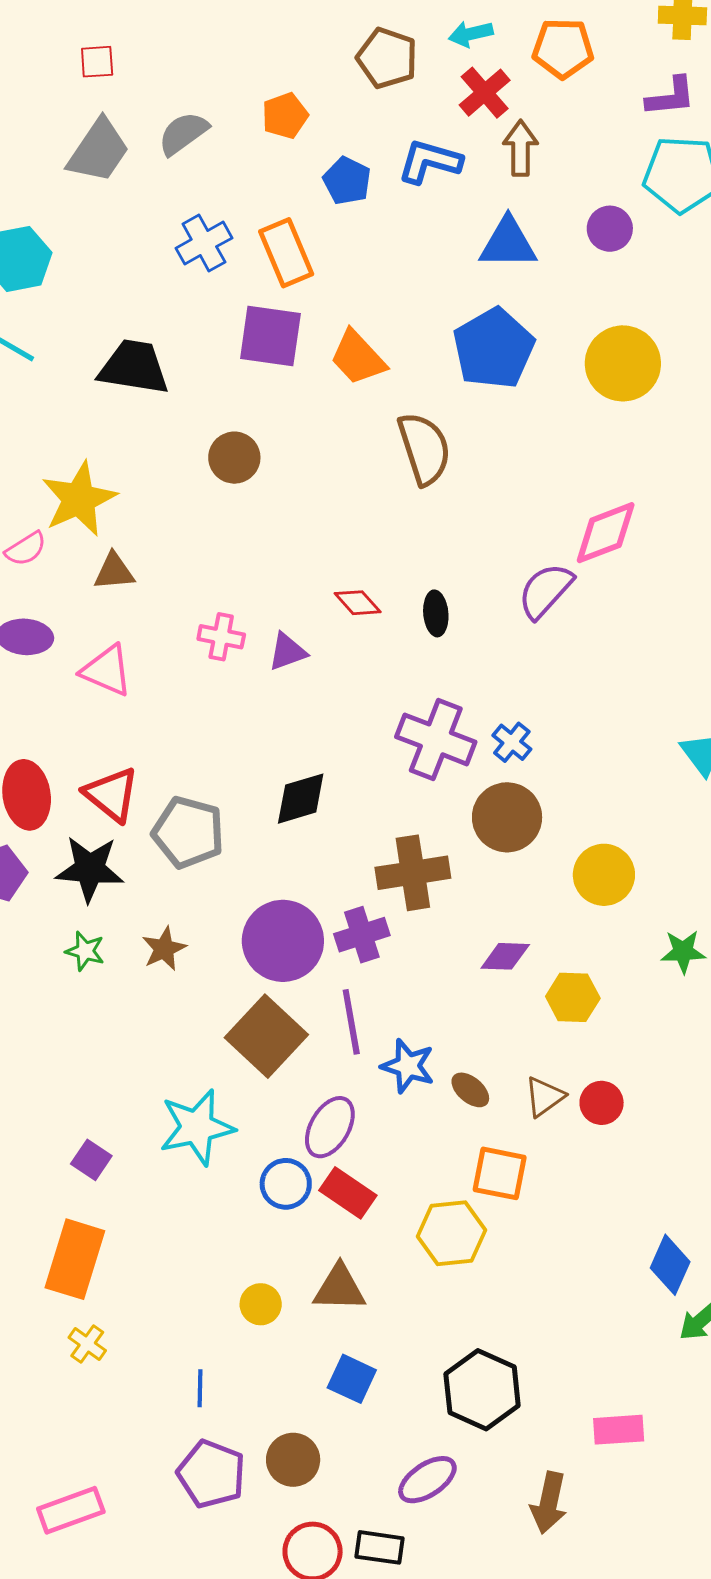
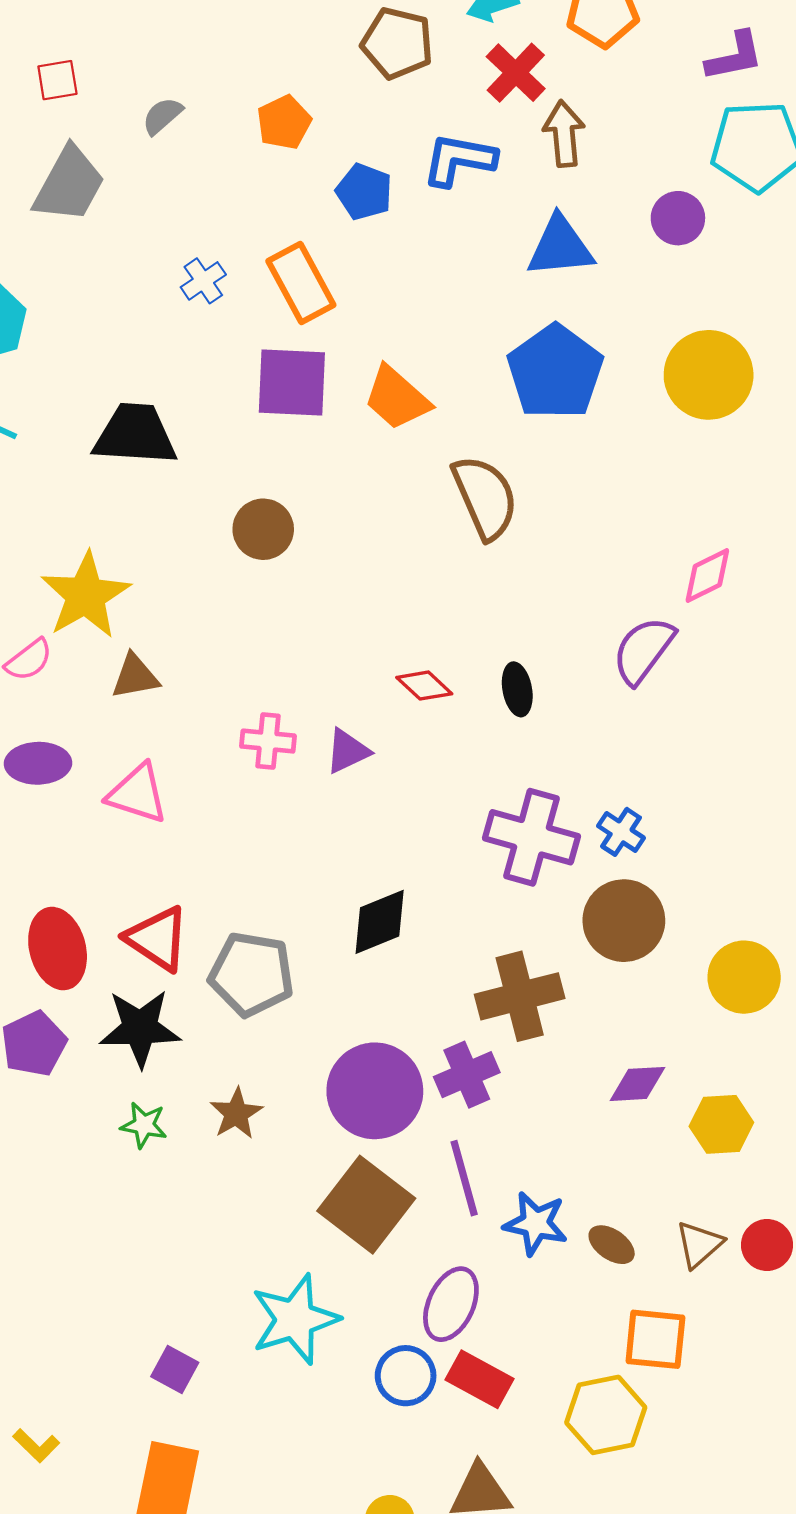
gray semicircle: (183, 133) -> (162, 116), moved, size x0.7
blue cross: (204, 243) -> (203, 281), size x0.7
pink diamond: (606, 533) -> (707, 575), size x0.7

